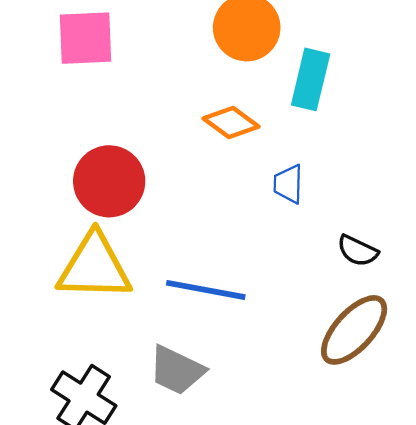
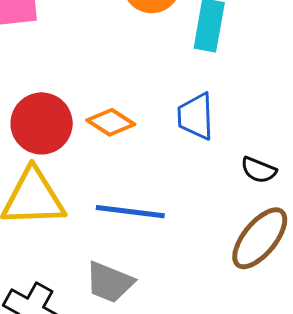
orange diamond: (231, 123) -> (111, 122), moved
blue trapezoid: (288, 184) -> (196, 116), size x1.4

